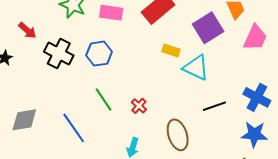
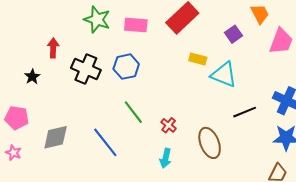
purple square: (208, 28) -> (233, 34), size x0.6
red arrow: (27, 30) -> (53, 48), turned -126
red cross: (139, 106) -> (169, 125), moved

